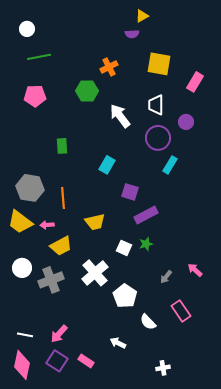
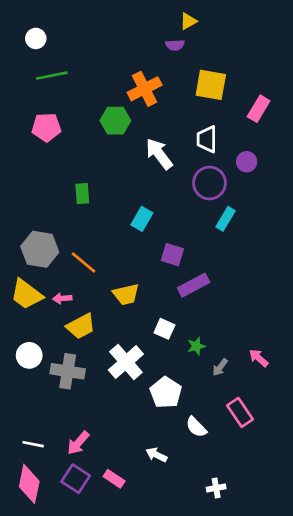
orange cross: (109, 67) -> (145, 89), size x1.4
orange line: (63, 198) -> (84, 263), turned -45
green star: (146, 244) -> (196, 346), moved
gray cross: (51, 280) -> (68, 371), turned 30

